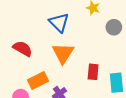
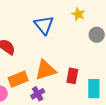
orange triangle: (63, 53) -> (45, 70), moved, turned 35

